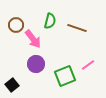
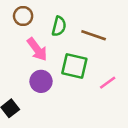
brown circle: (16, 25) -> (23, 16), moved
green square: (65, 76) -> (74, 66), moved, turned 35

